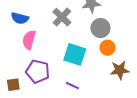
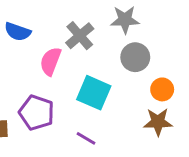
pink semicircle: (29, 40) -> (51, 61), moved
orange circle: (108, 48) -> (162, 89), moved

